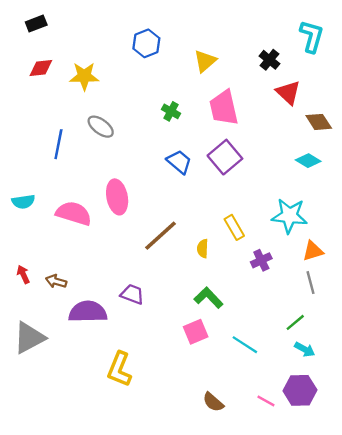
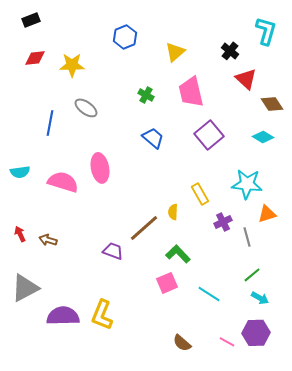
purple square: (225, 157) -> (209, 135), moved
brown line: (160, 236) -> (144, 228), moved
gray line: (311, 283) -> (247, 237), moved
purple semicircle: (88, 312) -> (63, 316), moved

